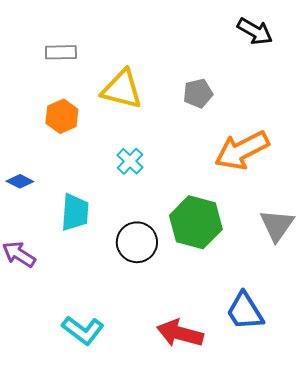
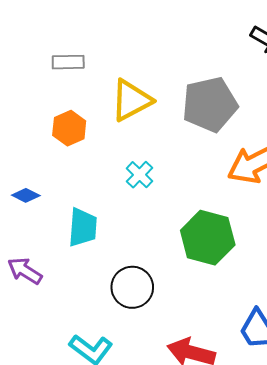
yellow triangle: (122, 89) -> (131, 100), turned -42
gray pentagon: (198, 93) -> (210, 104), size x1.8
black circle: (137, 242) -> (132, 287), moved

